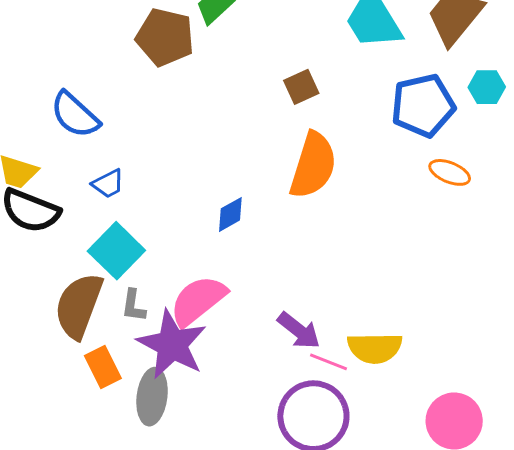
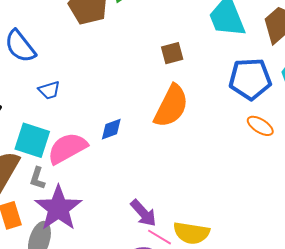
blue trapezoid: (108, 184) -> (49, 90), moved
cyan square: (116, 251) -> (32, 140), turned -36
pink semicircle: (198, 301) -> (67, 148), moved

